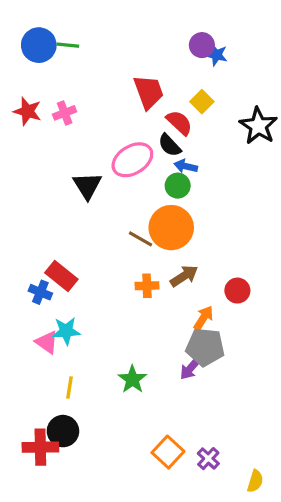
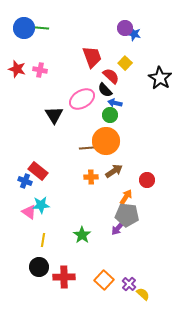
pink cross: (65, 113) -> (40, 70), turned 32
brown line: (140, 239) -> (87, 148), turned -35
red cross: (40, 447) -> (64, 277), moved
yellow semicircle: (255, 481) -> (143, 294), moved, turned -64

